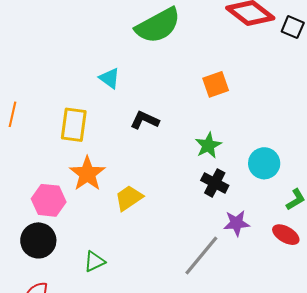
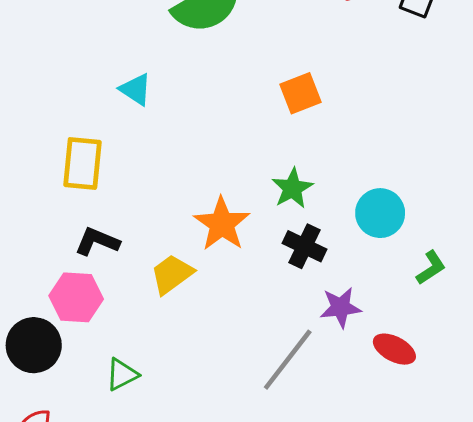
black L-shape: (145, 120) -> (97, 241), moved
orange star: (87, 174) -> (222, 224), moved
pink hexagon: (49, 200) -> (76, 297), moved
red ellipse: (286, 235) -> (394, 349), moved

